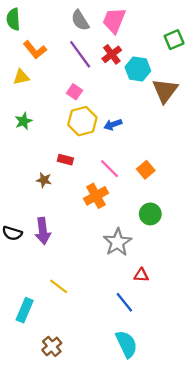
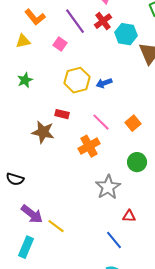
pink square: (74, 92) -> (60, 44), moved
brown star: (44, 180) -> (43, 132), size x1.6
purple arrow: (43, 231) -> (32, 214), moved, turned -45

